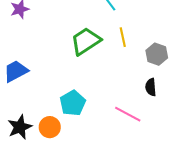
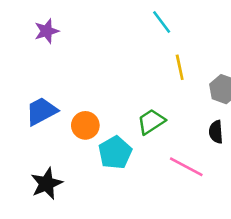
green trapezoid: (86, 41) -> (151, 122), moved, size x0.7
orange circle: (50, 127) -> (85, 125), moved

